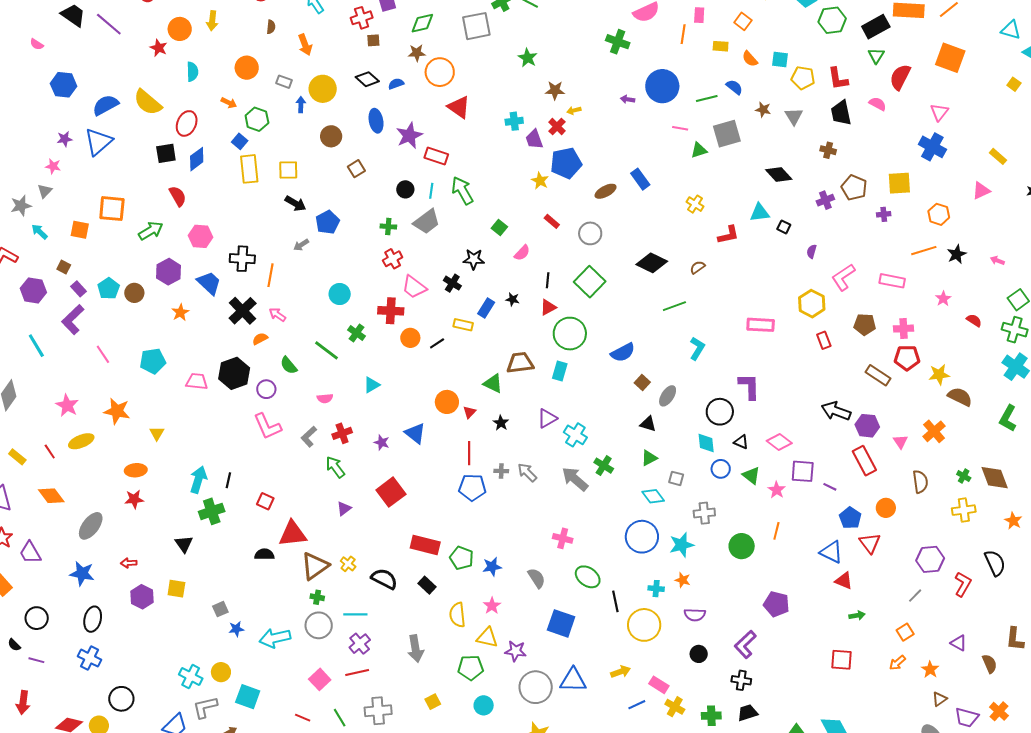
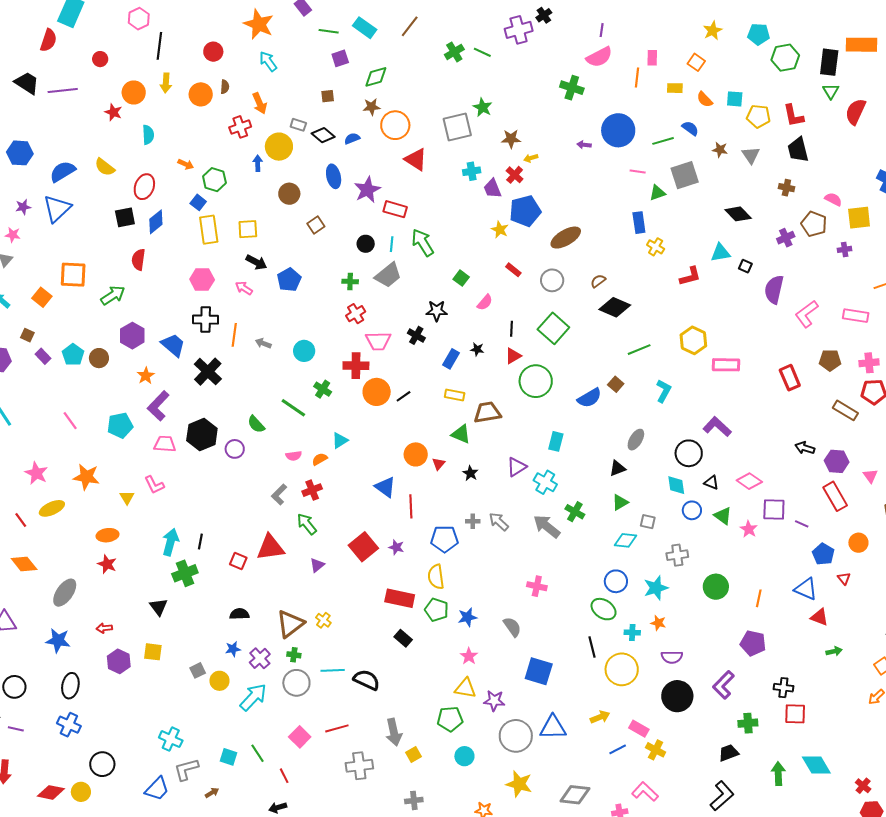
red cross: (362, 18) -> (240, 127), moved
purple line: (109, 24) -> (63, 91), turned -44
gray square: (476, 26) -> (457, 127), moved
black rectangle: (876, 27) -> (829, 62), turned -52
orange circle: (247, 68) -> (201, 94), moved
gray rectangle: (284, 82) -> (298, 125), moved
yellow semicircle: (148, 102) -> (105, 167), size x0.7
pink semicircle: (878, 104) -> (833, 199), moved
blue rectangle: (640, 179) -> (639, 223), moved, turned 30
brown ellipse: (606, 191) -> (566, 238), size x1.4
red semicircle: (178, 196) -> (138, 260), turned -140
orange square: (80, 230) -> (42, 297), turned 30
pink hexagon: (201, 236) -> (202, 279), moved
gray arrow: (301, 245) -> (263, 343), moved, turned 56
purple semicircle: (812, 251) -> (774, 289), size x2.0
brown semicircle: (698, 267) -> (598, 281), moved
pink trapezoid: (414, 287) -> (378, 341), turned -36
yellow hexagon: (812, 304) -> (693, 340), moved
pink arrow: (277, 315) -> (244, 288), moved
purple L-shape: (73, 320) -> (158, 406), moved
yellow rectangle: (463, 325) -> (455, 395), moved
orange circle: (410, 338) -> (377, 392), size x1.4
orange semicircle: (260, 339) -> (320, 459), moved
red rectangle: (824, 340) -> (790, 378), size x1.4
cyan rectangle: (560, 371) -> (556, 441), moved
brown square: (642, 382) -> (616, 384), moved
purple L-shape: (749, 386) -> (717, 427), turned -44
black arrow: (836, 411) -> (805, 448), size x0.7
black triangle: (648, 424) -> (618, 468), turned -36
pink L-shape: (267, 426) -> (154, 485), moved, size x0.7
purple star: (382, 442) -> (396, 547), moved
red line: (469, 453) -> (411, 506), moved
cyan diamond: (653, 496) -> (625, 540), turned -45
red star: (134, 499) -> (107, 564), turned 30
orange line: (776, 531) -> (759, 598), moved
red triangle: (293, 534) -> (270, 547), moved
blue circle: (642, 537) -> (616, 581), size x0.7
red triangle: (870, 543) -> (844, 578), size x0.6
green ellipse: (588, 577) -> (604, 609), moved
black semicircle: (384, 579) -> (367, 680), moved
yellow semicircle: (457, 615) -> (436, 577), moved
blue star: (236, 629) -> (233, 649), moved
cyan arrow: (275, 638) -> (253, 697), turned 148
purple cross: (360, 644) -> (260, 658), moved
gray arrow: (416, 649) -> (394, 732), moved
black circle: (699, 654) -> (677, 696), size x1.8
red square: (842, 660) -> (795, 714), moved
yellow circle: (221, 672) -> (219, 681), moved
black cross: (741, 680) -> (783, 688), moved
cyan square: (248, 697) -> (228, 757), size x0.7
green cross: (711, 716) -> (748, 723), moved
red line: (303, 718) -> (284, 776), turned 42
green line: (340, 718) -> (257, 753), moved

